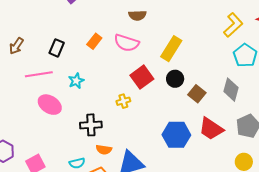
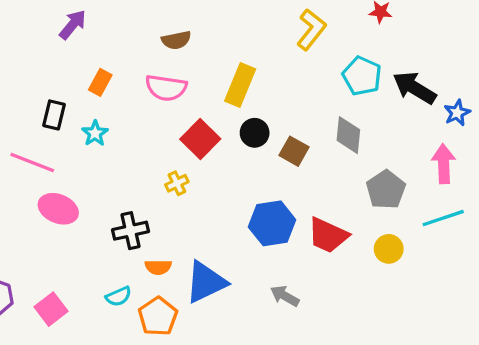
yellow L-shape: (233, 25) -> (311, 30), moved
orange rectangle: (94, 41) -> (100, 82), moved
pink line: (39, 74) -> (32, 162), turned 40
cyan star: (76, 81) -> (95, 133), moved
red trapezoid: (211, 129) -> (328, 235), moved

